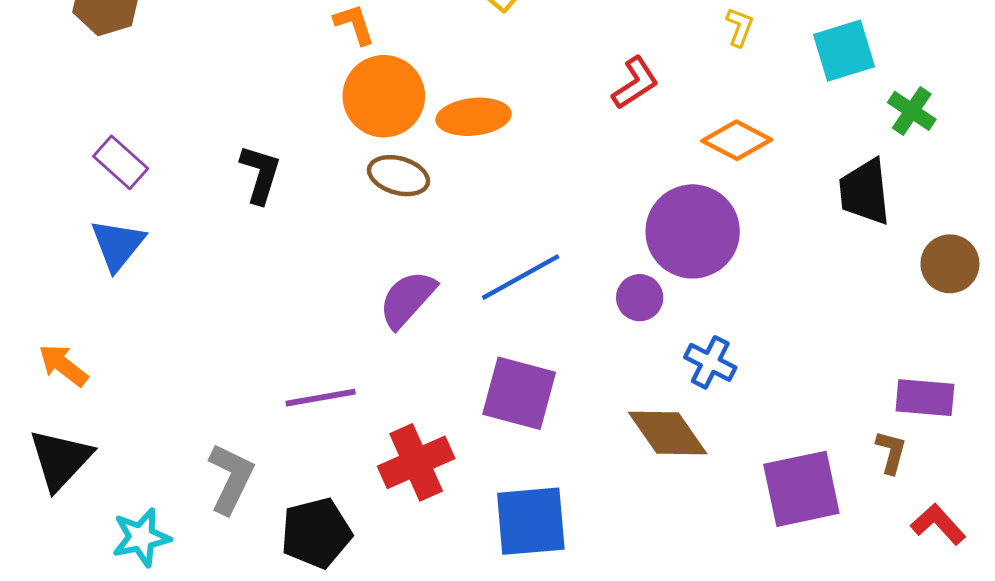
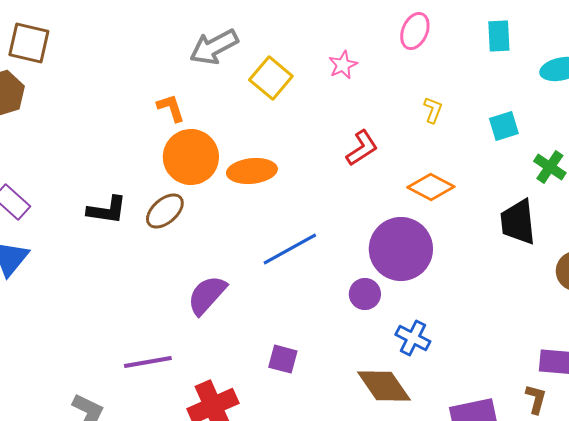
cyan square: (844, 51) -> (504, 126), size x0.7
black L-shape: (260, 174) -> (107, 210), turned 81
brown ellipse: (399, 176) -> (165, 211), moved, turned -57
blue line: (521, 277) -> (290, 249), moved
purple square: (519, 393) -> (283, 359), size x0.6

